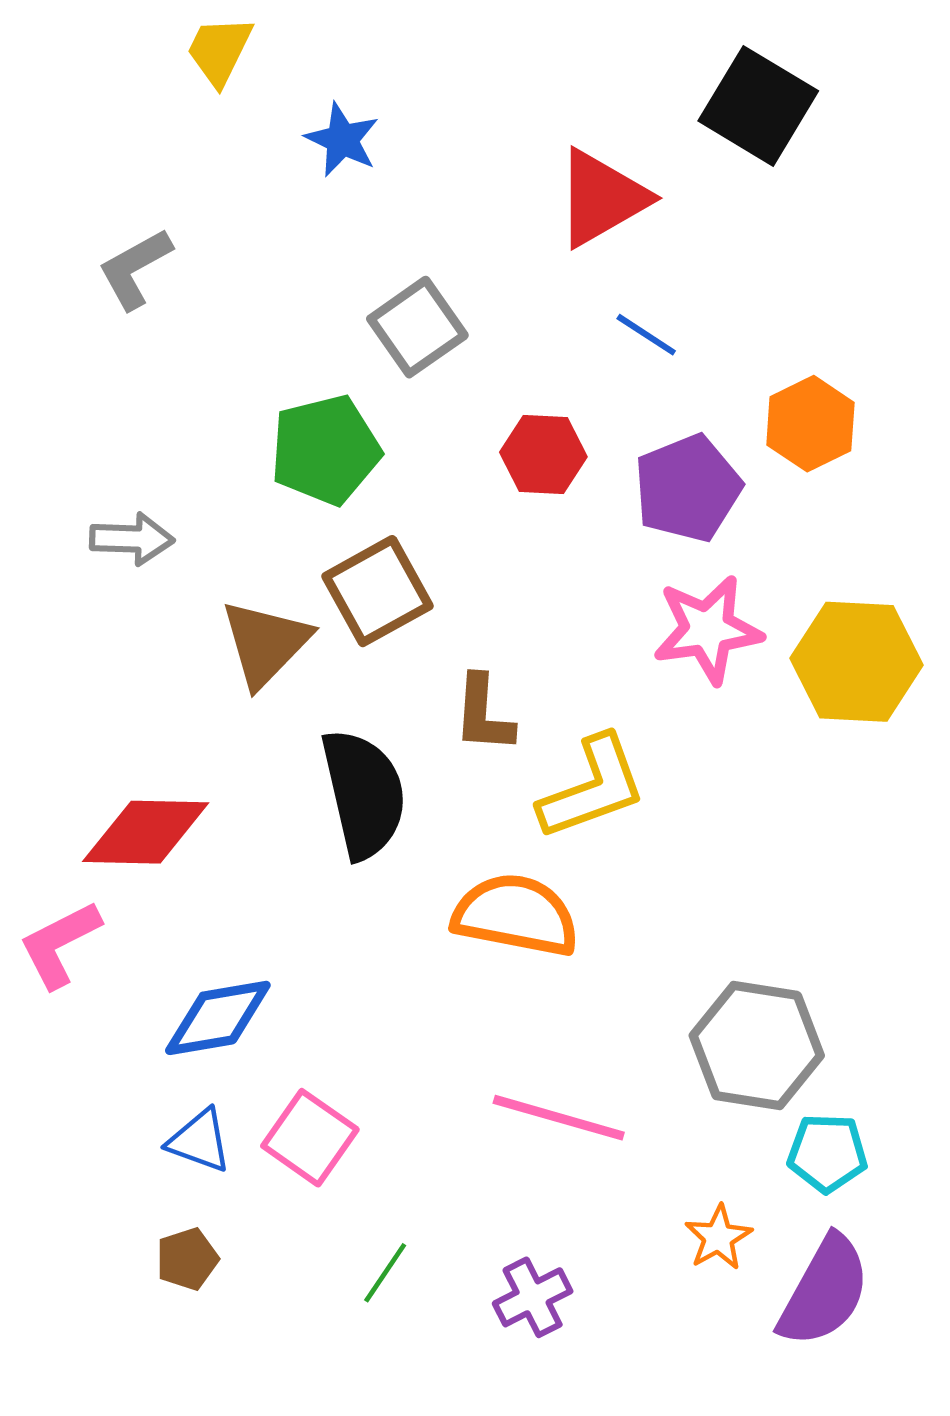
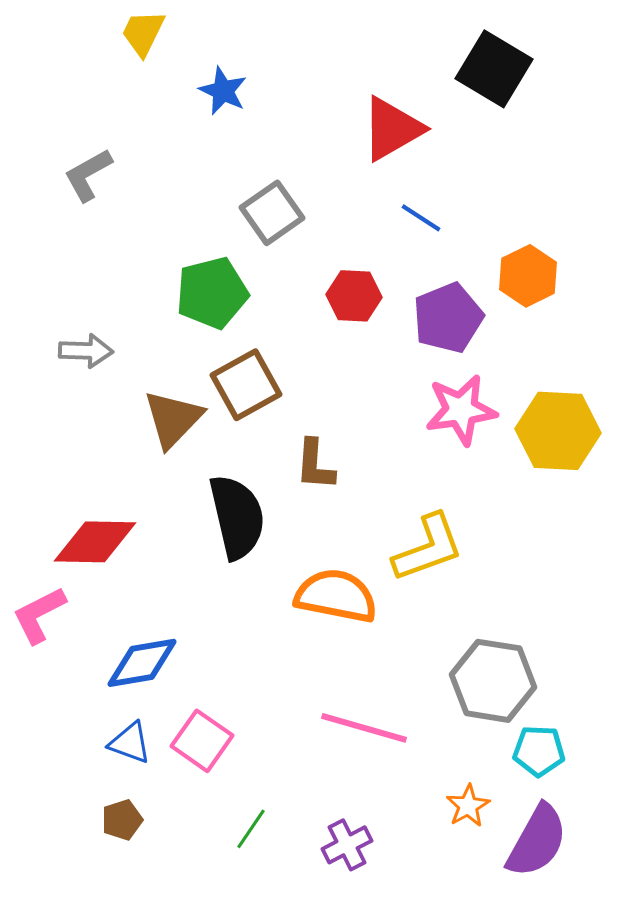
yellow L-shape: (592, 788) -> (428, 548), moved

